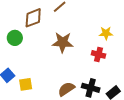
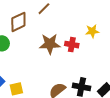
red cross: (98, 54) -> (72, 45), moved

